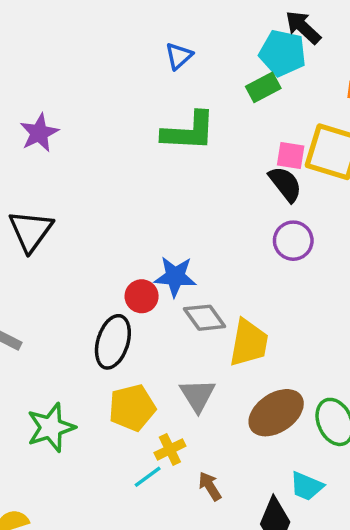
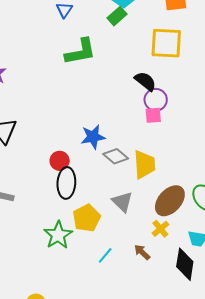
pink square: (291, 156) -> (153, 115), moved
black semicircle: (285, 184) -> (145, 81), moved
red circle: (142, 296) -> (60, 161), moved
green star: (51, 428) -> (58, 235), moved
yellow cross: (170, 449) -> (160, 229), moved

